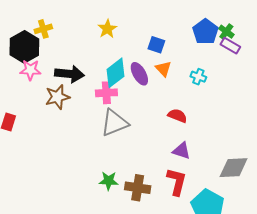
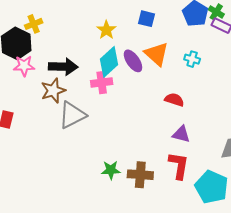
yellow star: (107, 29) -> (106, 30), moved
blue square: (156, 45) -> (147, 19), moved
orange triangle: (163, 69) -> (156, 54), size x1.5
gray triangle: (114, 123) -> (72, 115), moved

